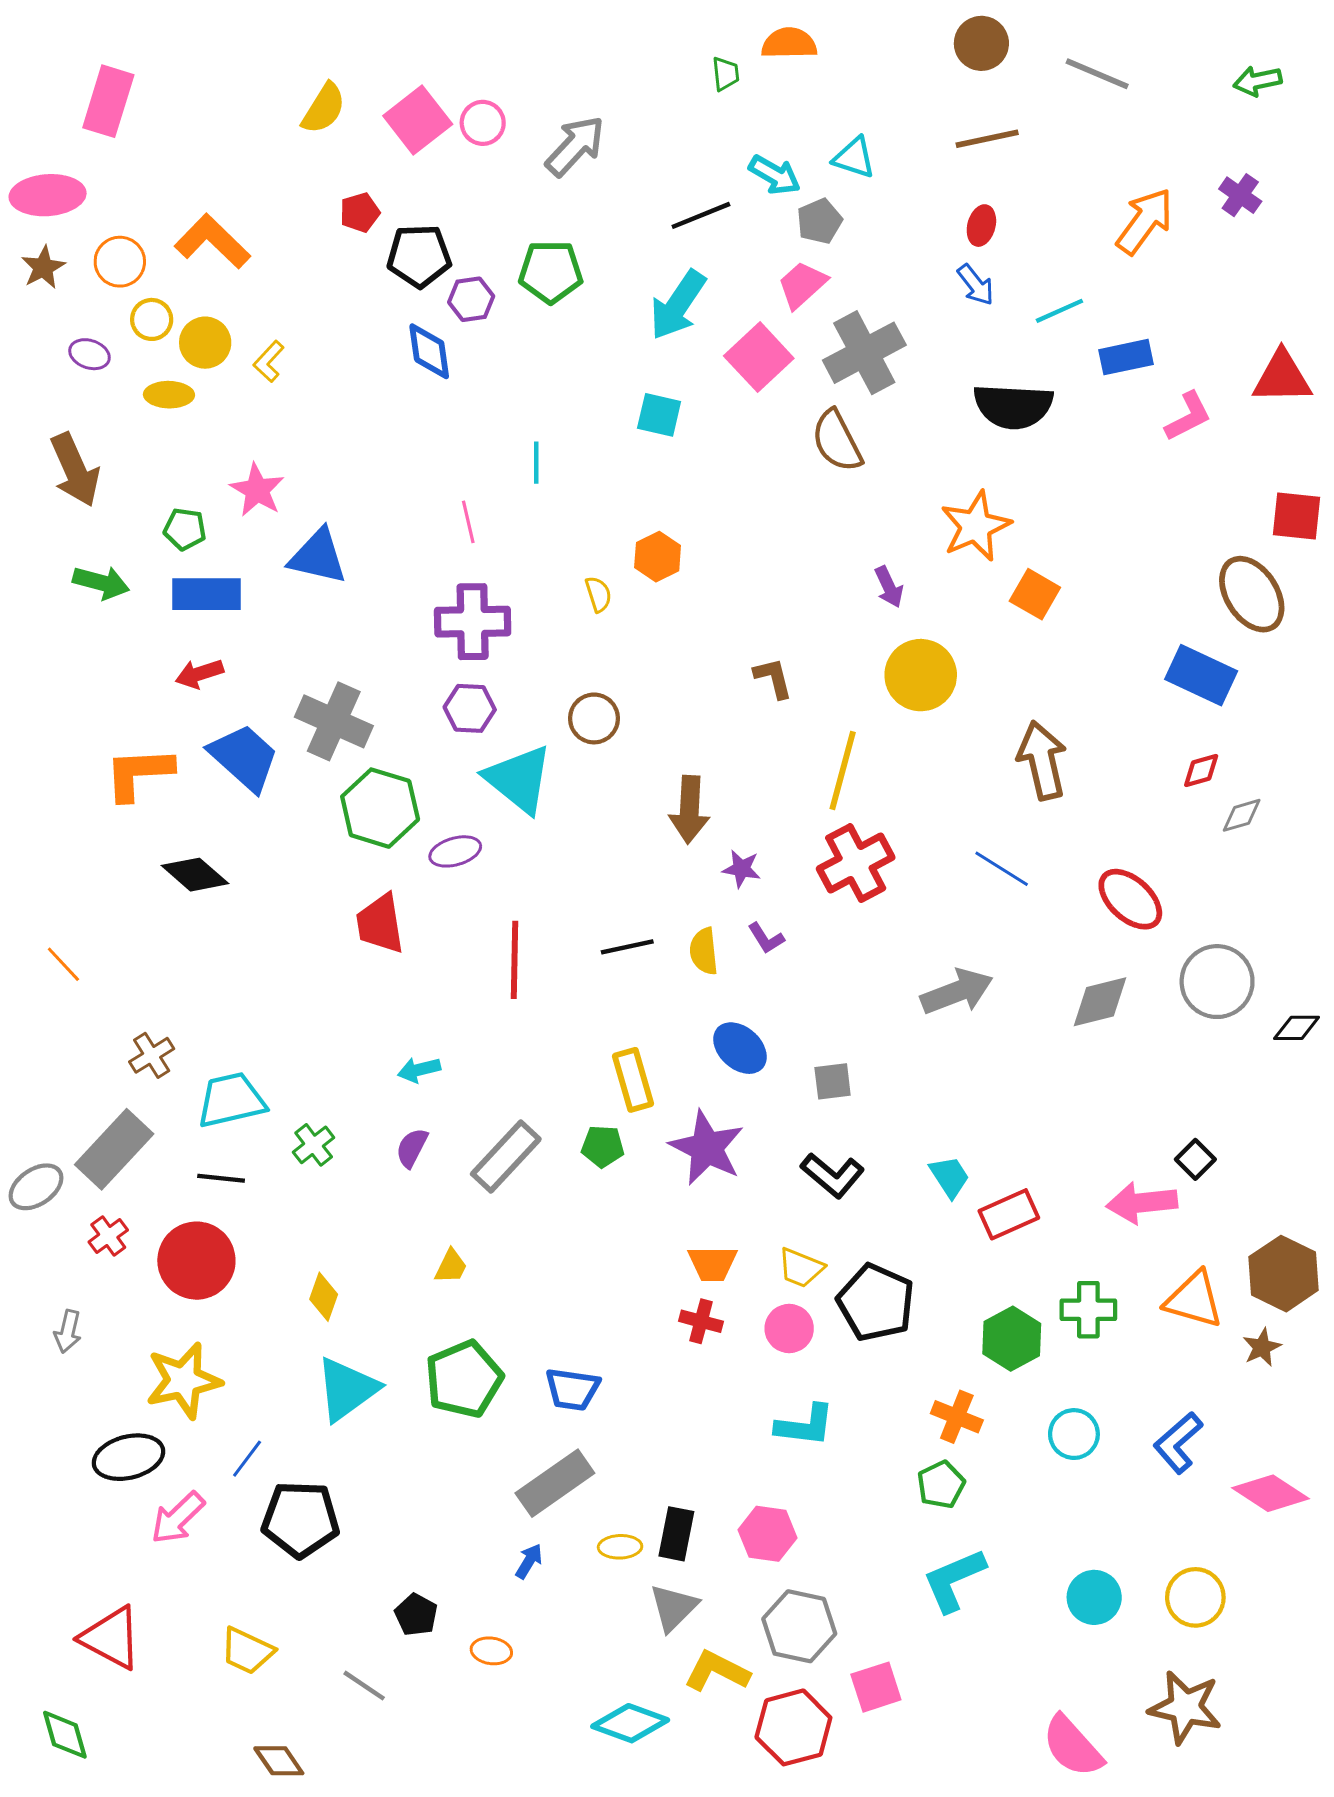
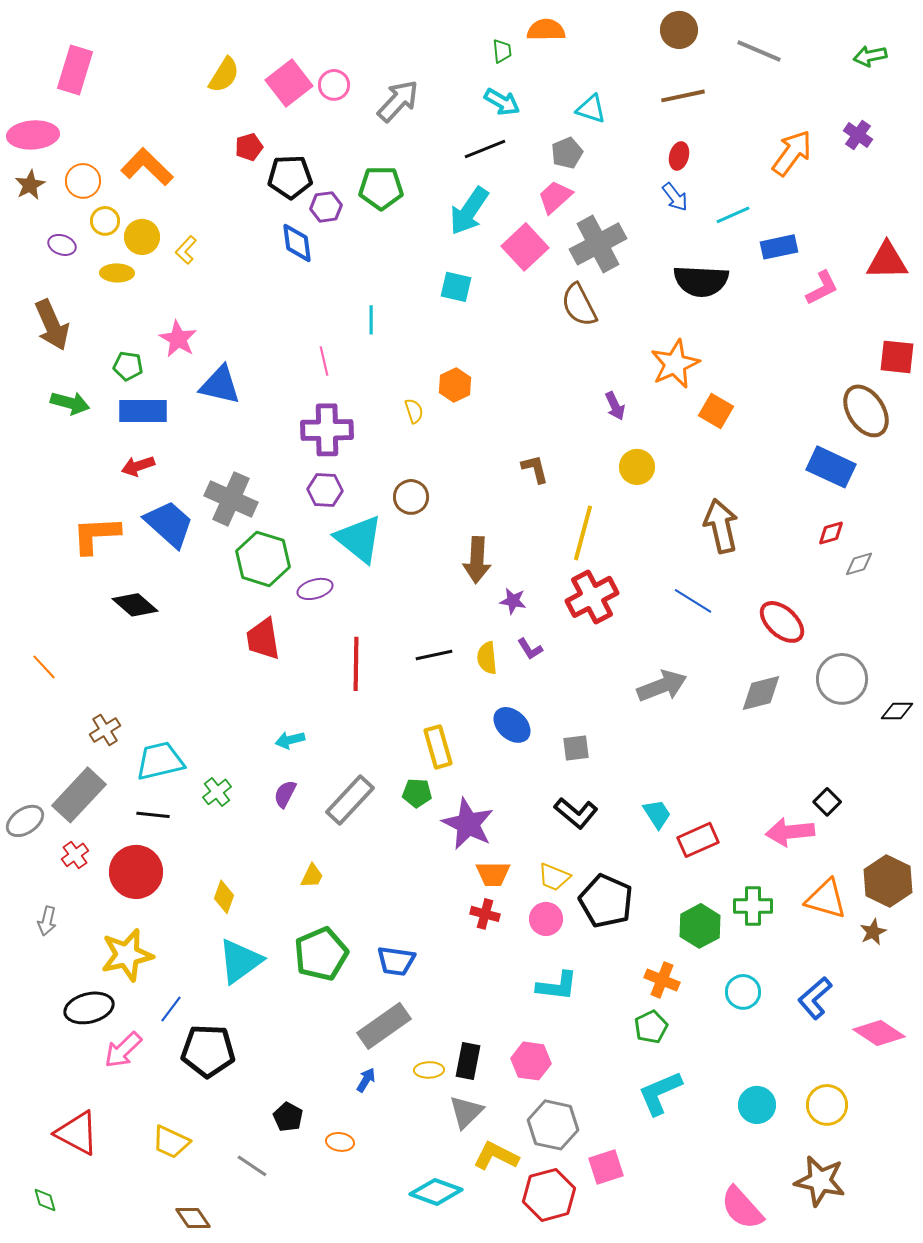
cyan arrow: (775, 175) -> (502, 102), moved
yellow circle: (921, 675) -> (637, 467), size x0.7
purple star: (707, 1148) -> (468, 824), moved
green diamond: (65, 1735) -> (45, 1200), size x0.7

